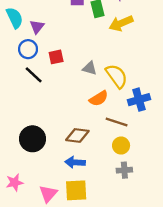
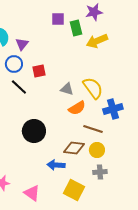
gray triangle: (90, 68) -> (67, 89), moved
brown diamond: (77, 135) -> (74, 148), moved
black circle: (32, 139) -> (34, 131), moved
yellow square: (76, 190) -> (74, 190), moved, turned 30
pink triangle: (48, 194) -> (32, 193), turned -36

